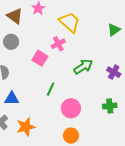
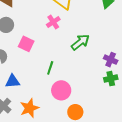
pink square: (40, 58) -> (26, 44), moved
purple cross: (114, 72) -> (111, 60), moved
pink circle: (71, 108) -> (61, 90), moved

